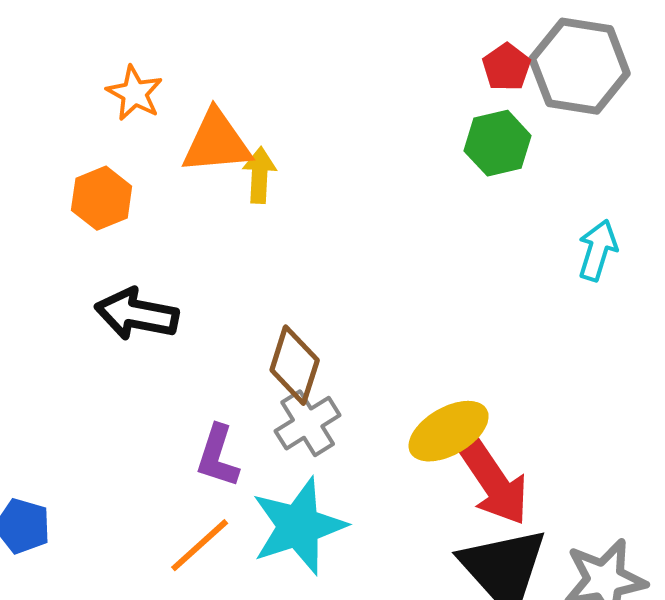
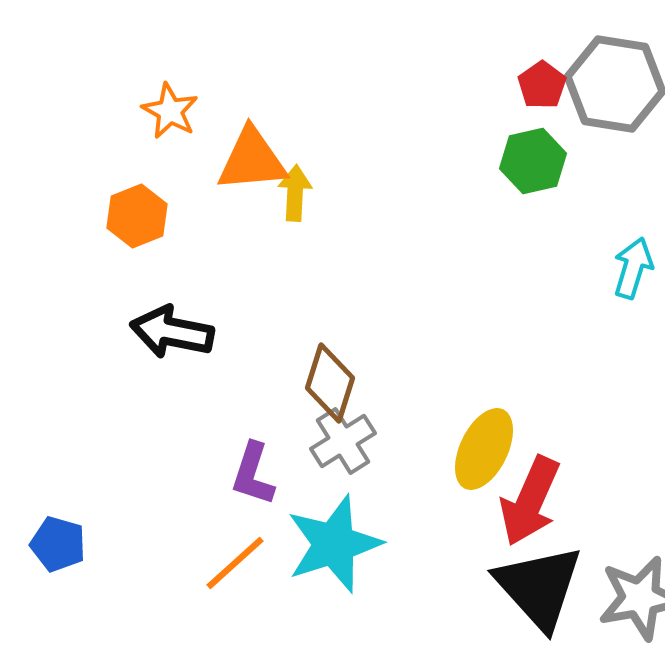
yellow ellipse: (449, 431) -> (484, 449), turned -34
red arrow: (495, 483) -> (530, 501), turned 58

